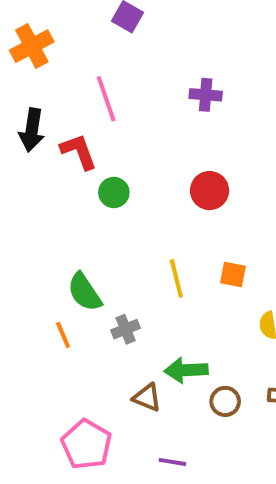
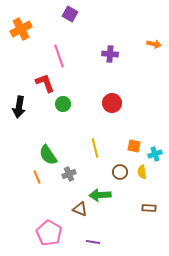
black arrow: (32, 130) -> (19, 107), moved
orange square: (233, 274) -> (134, 146), moved
brown circle: (225, 401) -> (120, 172), moved

